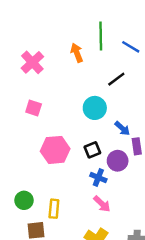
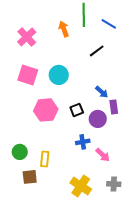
pink square: (34, 108) -> (28, 75), size x1.5
cyan circle: (95, 108) -> (59, 75), moved
blue cross: (98, 178) -> (83, 142), moved, turned -32
pink arrow: (102, 204) -> (103, 155), moved

